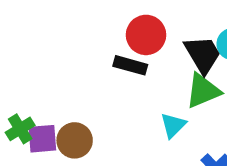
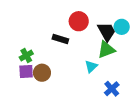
black rectangle: (130, 65) -> (60, 39), moved
green cross: (20, 129) -> (26, 56), moved

